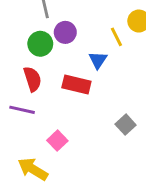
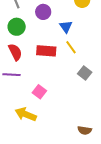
purple circle: (65, 32) -> (43, 12), moved
yellow line: (116, 37) -> (71, 47), moved
blue triangle: (98, 60) -> (66, 27), moved

